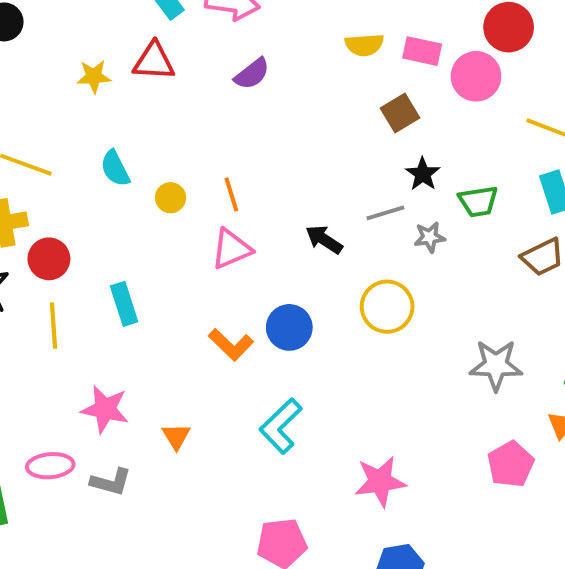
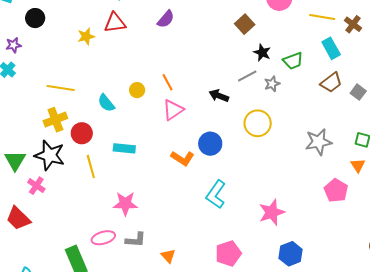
cyan semicircle: (115, 168) -> (106, 103), moved
cyan rectangle: (124, 304) -> (124, 148), turned -55
orange triangle: (176, 436) -> (168, 256), moved

